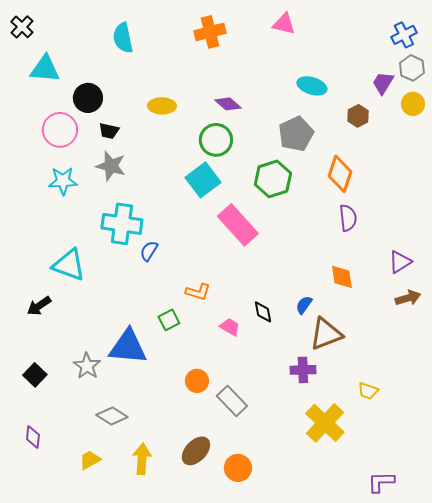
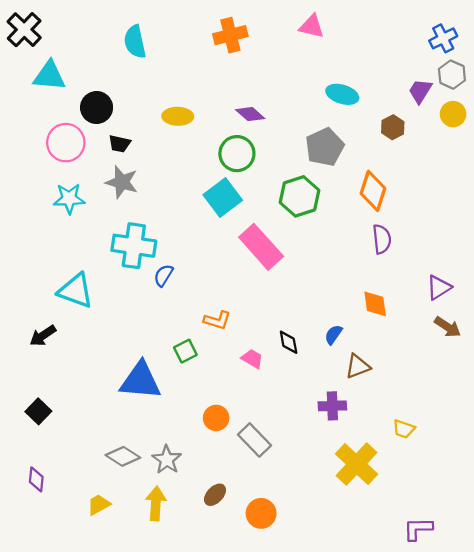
black cross: (22, 27) -> (24, 30), size x1.4
brown arrow: (408, 298) -> (448, 327), turned 50
brown triangle: (326, 334) -> (358, 366), size x0.7
gray star: (87, 366) -> (167, 460), moved
brown ellipse: (196, 451) -> (215, 495), size x0.7

